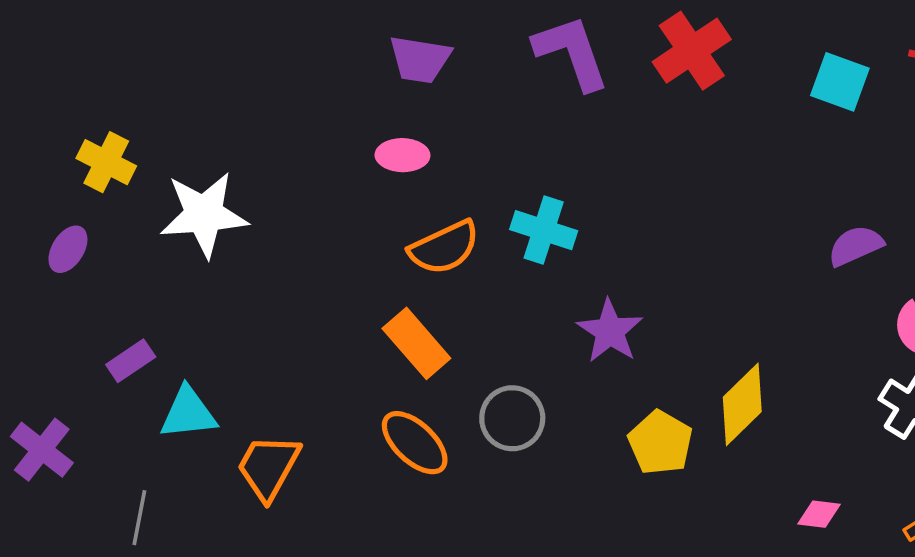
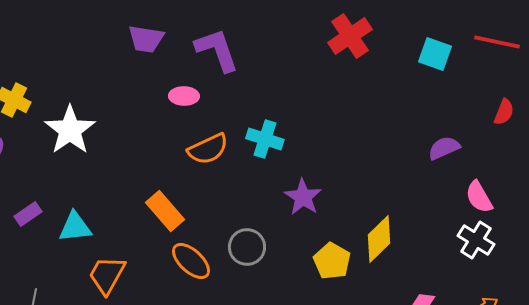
purple L-shape: (572, 52) -> (217, 50), moved
purple trapezoid: (420, 59) -> (146, 39), moved
white star: (204, 214) -> (70, 130), turned -30
orange rectangle: (416, 343) -> (165, 211), moved
cyan triangle: (188, 413) -> (75, 227), moved

